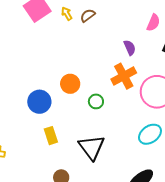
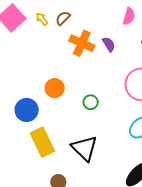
orange cross: (124, 76) -> (82, 43), moved, turned -30
green circle: (96, 101) -> (91, 102), moved
yellow rectangle: (51, 136) -> (42, 142), size x1.6

